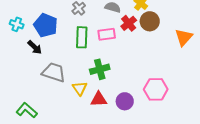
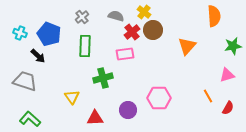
pink rectangle: (107, 34) -> (125, 54), moved
gray trapezoid: (54, 72) -> (25, 81), moved
yellow triangle: (80, 88) -> (72, 97), moved
red triangle: (99, 99) -> (95, 118), moved

